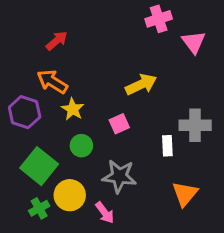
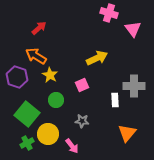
pink cross: (159, 19) -> (109, 13), turned 36
gray star: (119, 176) -> (82, 121), size x0.6

